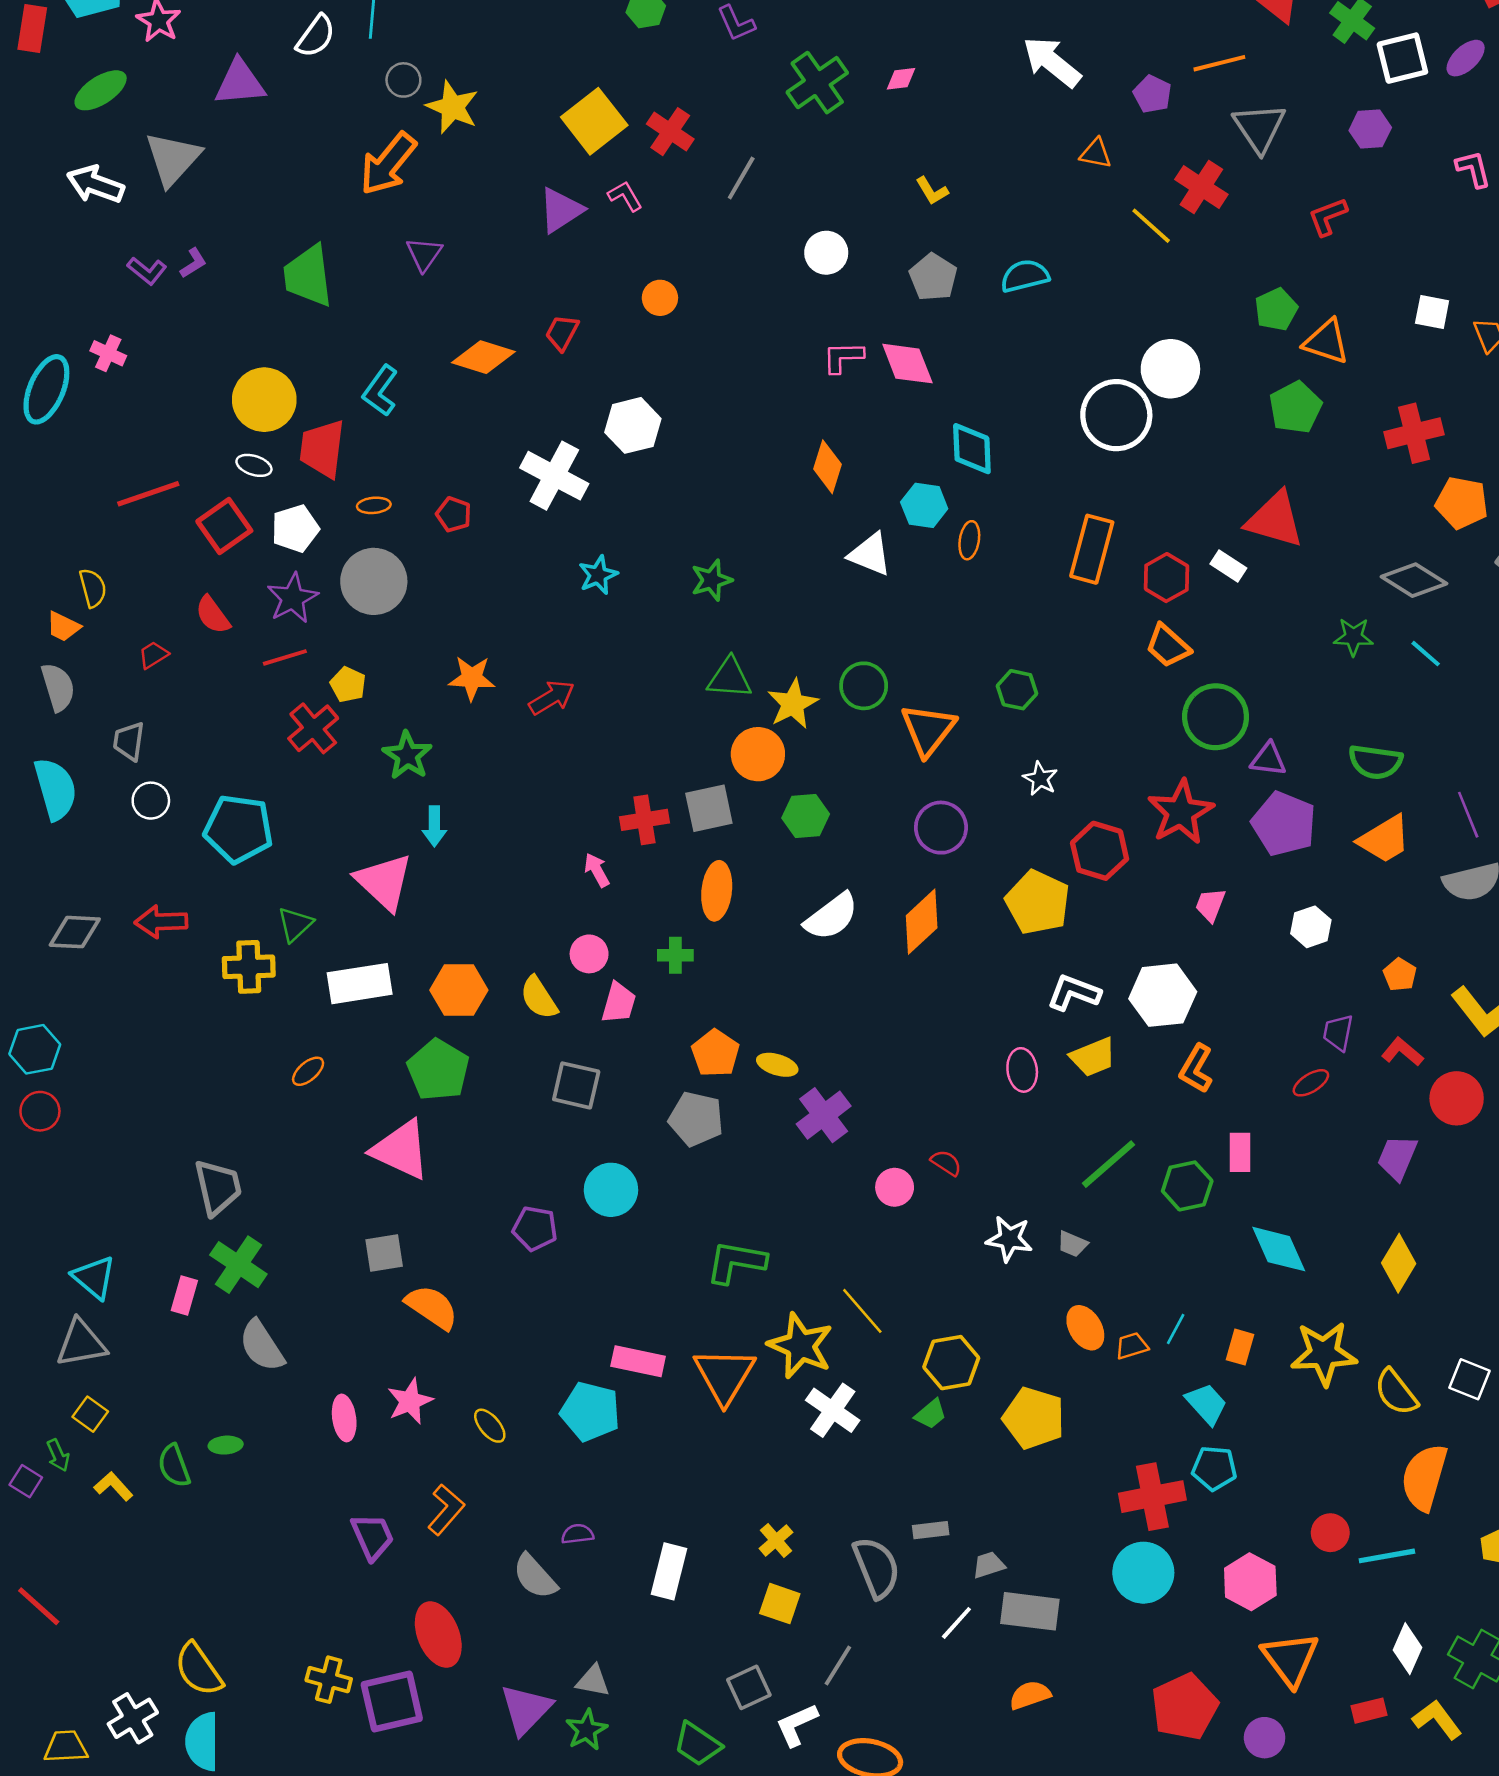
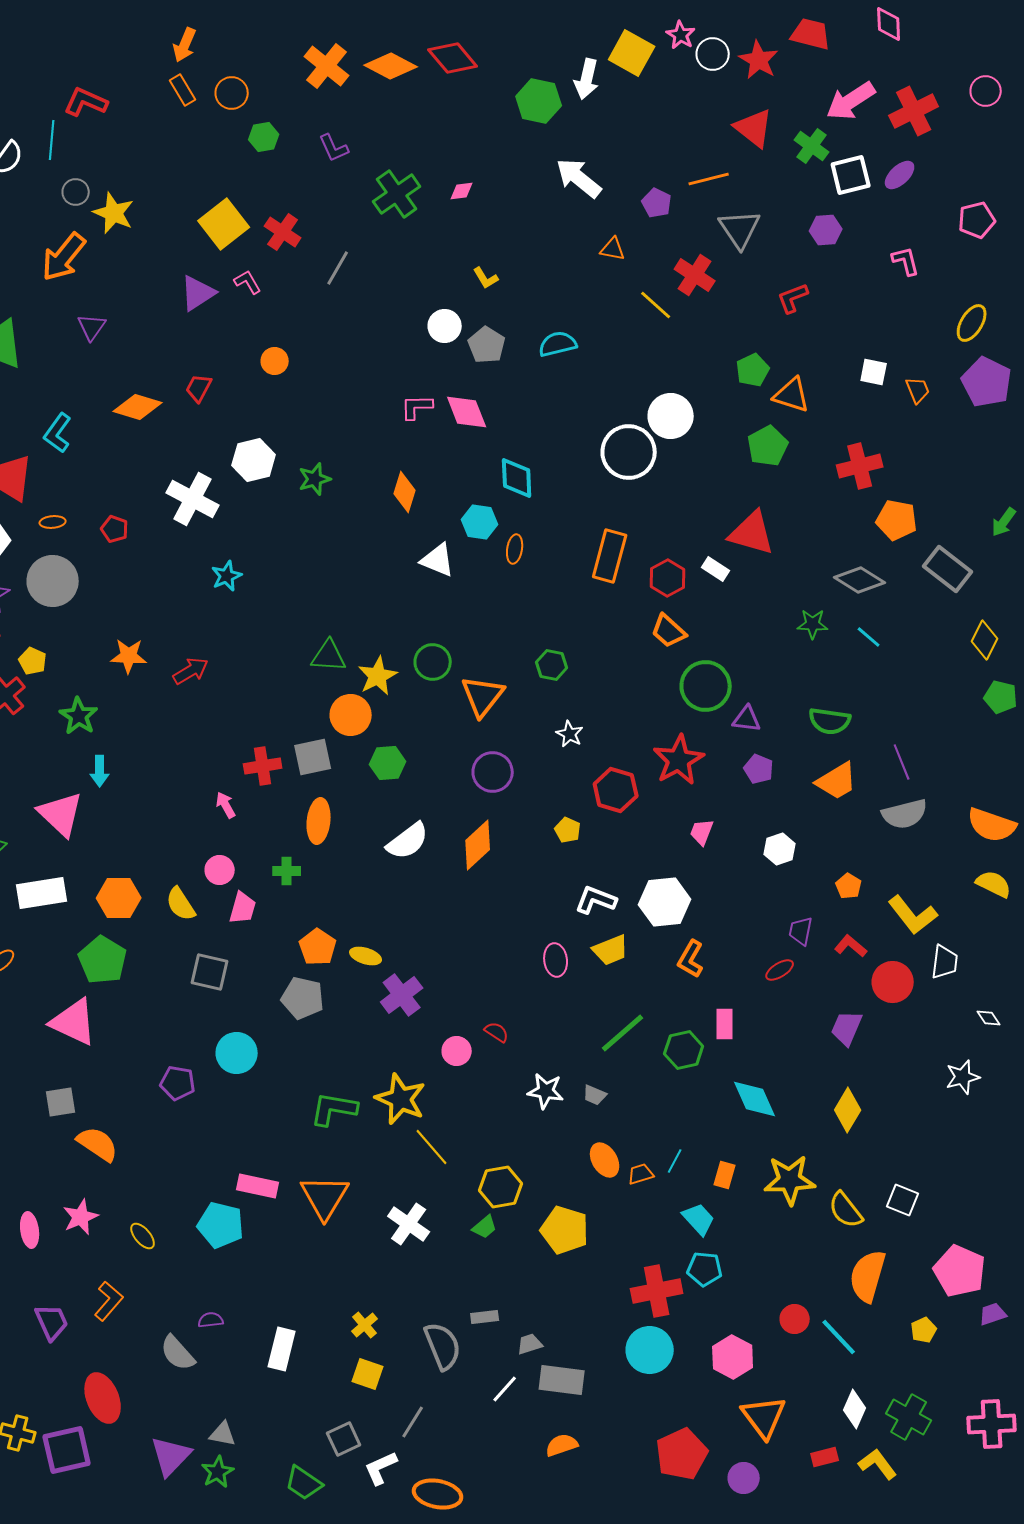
white circle: (826, 253) -> (445, 326), moved
green star: (712, 580) -> (315, 479), moved
purple pentagon: (1284, 824) -> (759, 769), size x0.6
yellow pentagon: (1038, 902) -> (568, 830), size x0.5
yellow star: (800, 1346) -> (401, 1099), moved
cyan line: (1387, 1556) -> (839, 1337), turned 57

